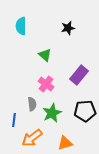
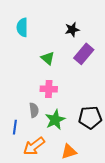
purple rectangle: (79, 75) -> (84, 54), moved
pink cross: (46, 84) -> (49, 89), turned -35

